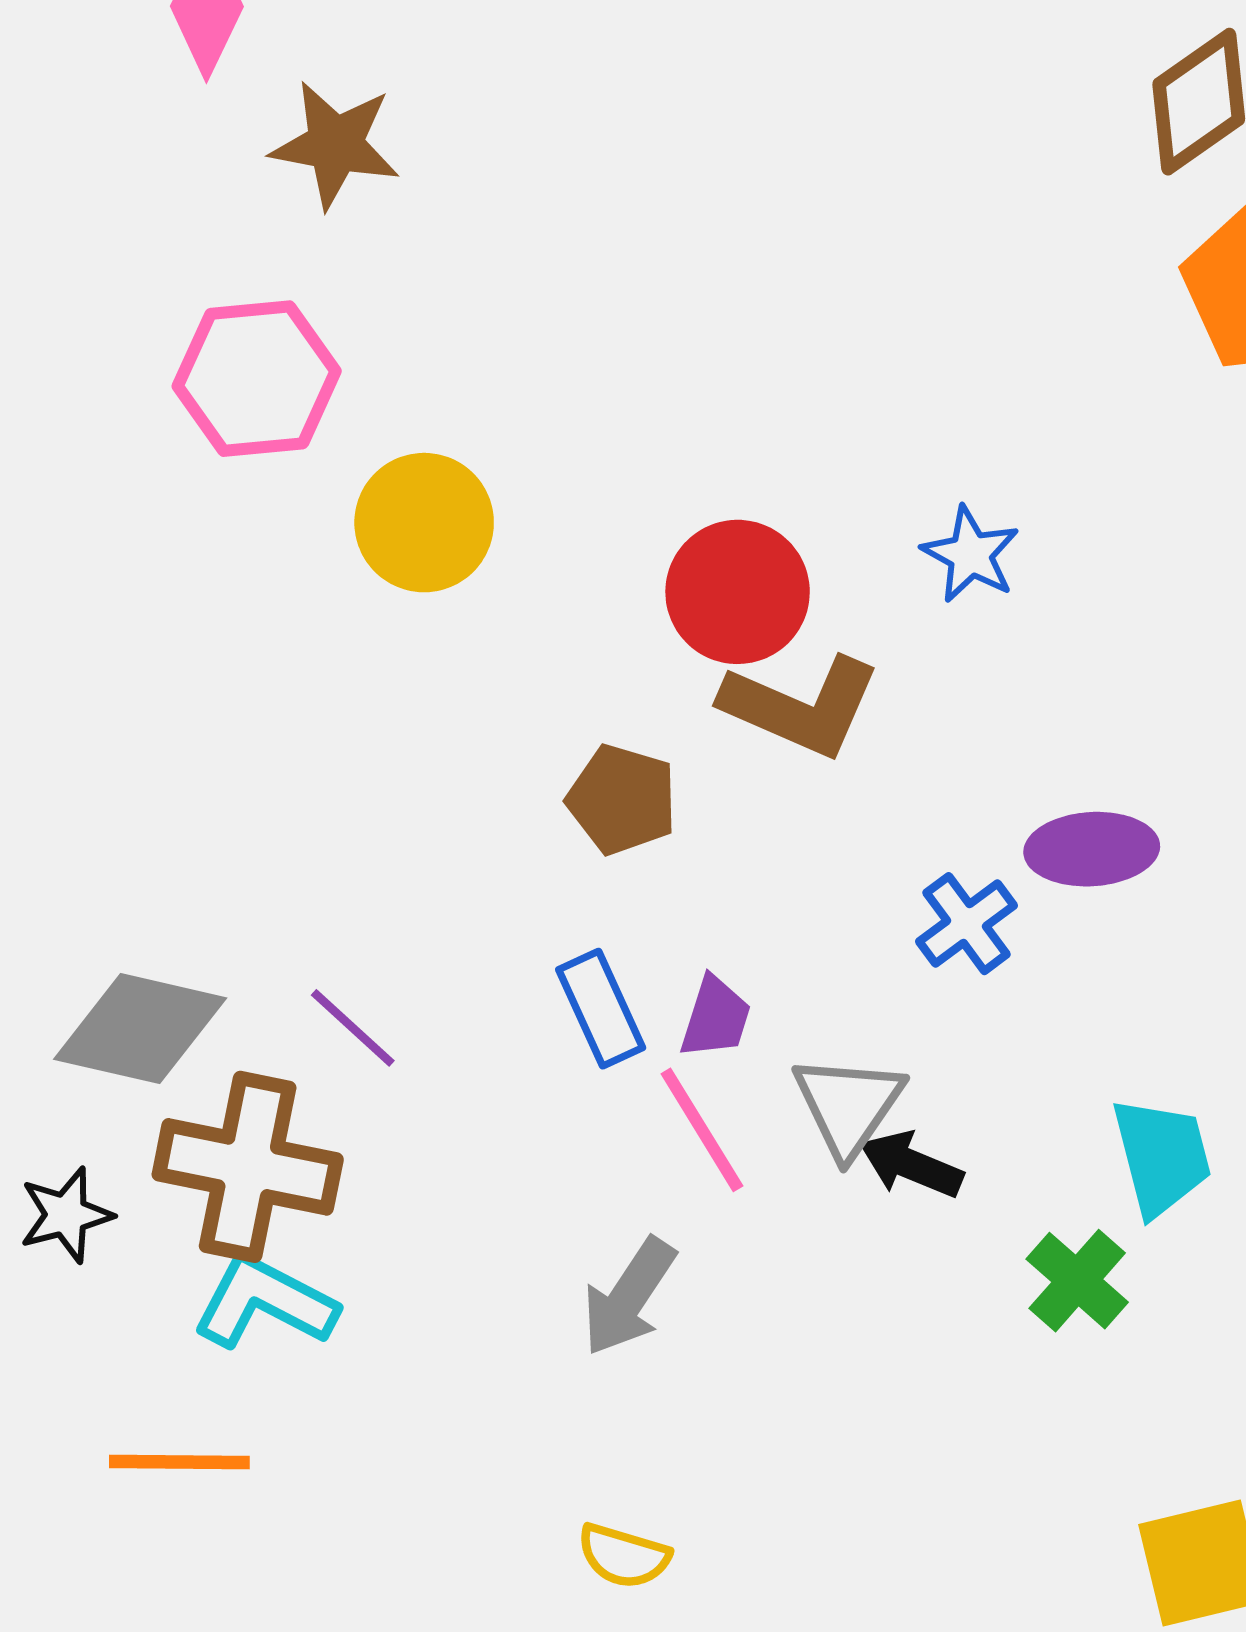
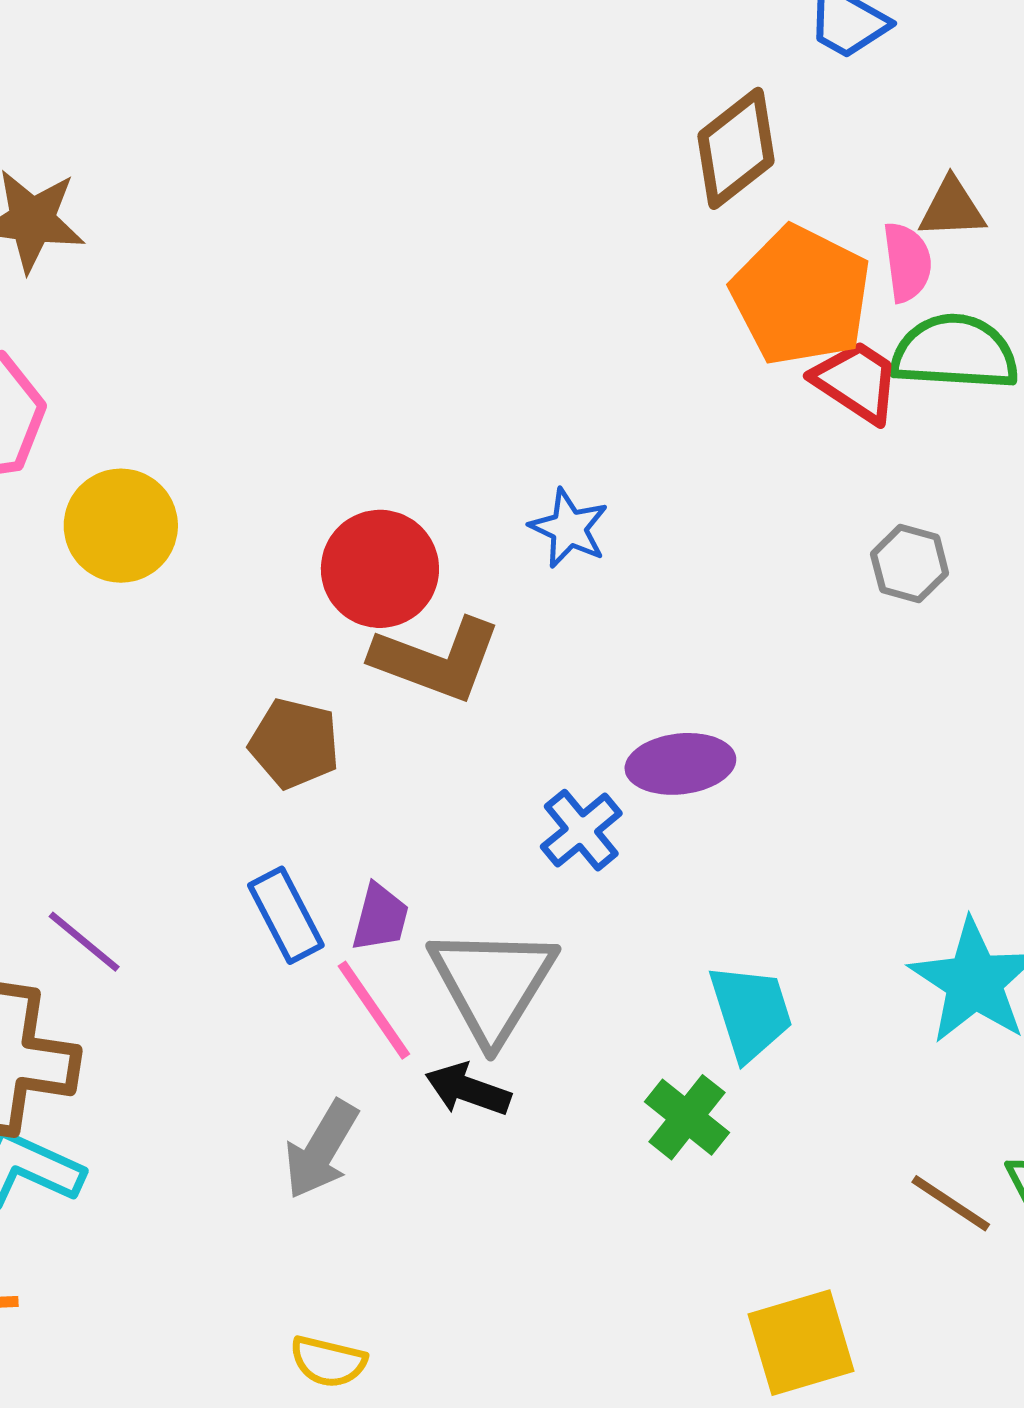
gray triangle: (848, 1105) -> (492, 984), size x1.4
black arrow: (911, 1165) -> (468, 1089), moved

